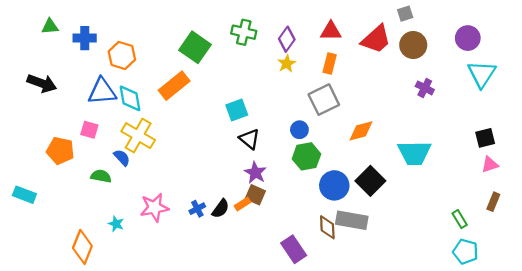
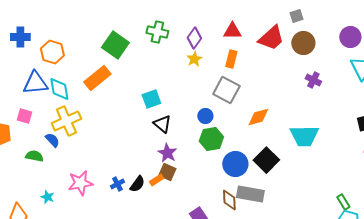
gray square: (324, 100) -> (226, 90), turned -36
yellow cross: (138, 136) -> (66, 121), turned 36
green rectangle: (460, 219) -> (343, 202), moved

